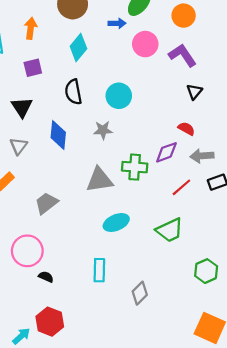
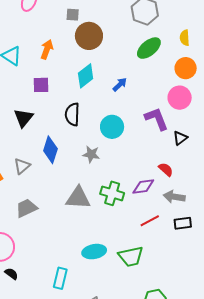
blue arrow: (117, 23) -> (120, 84), moved, turned -56
pink circle: (145, 44) -> (180, 98), moved
purple L-shape: (182, 55) -> (157, 119), moved
gray triangle: (18, 146) -> (22, 166), moved
cyan ellipse: (116, 223) -> (94, 252), moved

